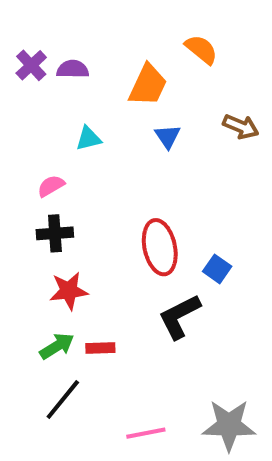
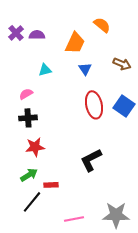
red ellipse: (160, 247) -> (94, 105), moved
blue square: (217, 269) -> (124, 106), moved, size x1.5
red rectangle: (100, 348) -> (51, 185), moved

